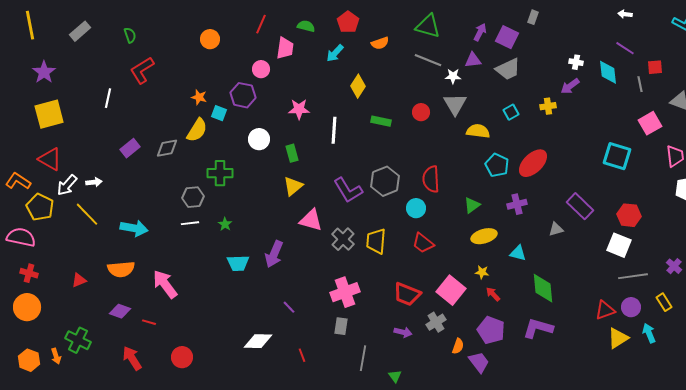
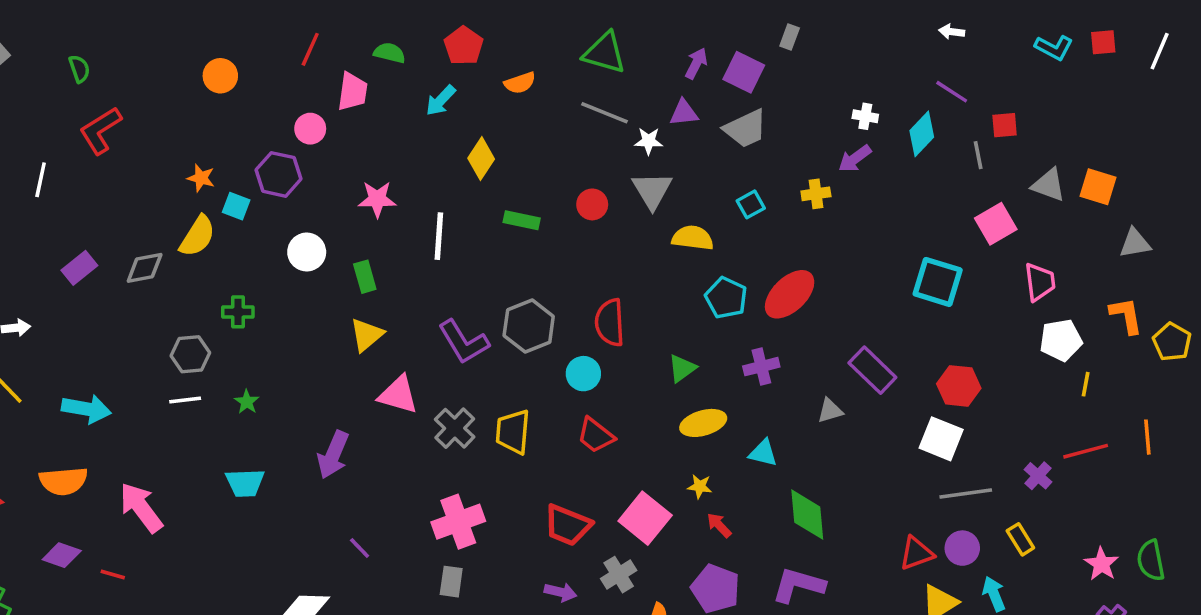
cyan diamond: (608, 72) -> (922, 134), turned 50
green cross: (220, 173) -> (238, 312), size x0.7
cyan trapezoid: (238, 263) -> (245, 483), moved

